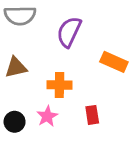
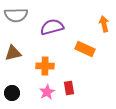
purple semicircle: (69, 32) -> (52, 27), turned 50
pink star: (47, 116) -> (47, 92), moved

